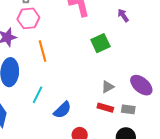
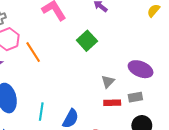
orange line: (42, 51) -> (33, 52), moved

